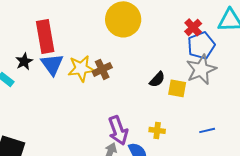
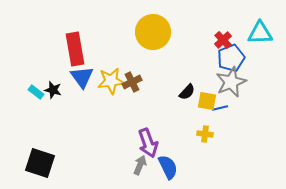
black star: (24, 61) -> (53, 90), moved, turned -30
yellow cross: (157, 130) -> (205, 134), moved
blue line: (207, 130) -> (220, 108), moved

